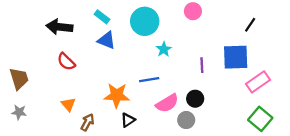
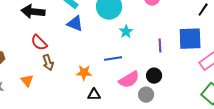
orange star: (117, 95) -> (84, 73), size x0.7
orange triangle: (68, 104) -> (27, 81), moved
black triangle: (128, 120) -> (94, 95), turned 32
brown arrow: (87, 122) -> (48, 63), moved, turned 133

